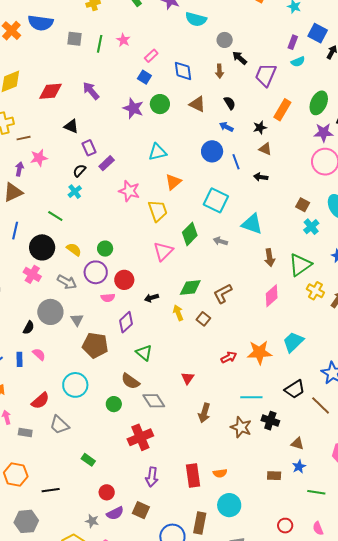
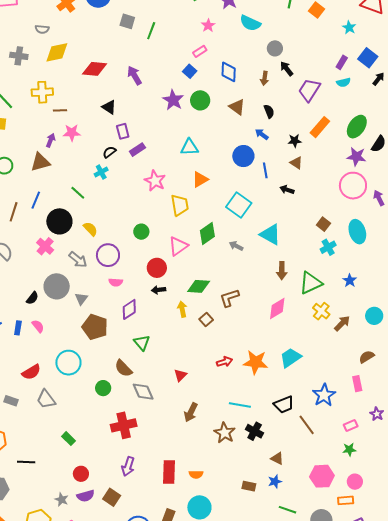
pink star: (123, 40) -> (208, 26), moved
green circle: (105, 249) -> (141, 232), moved
red circle: (124, 280) -> (157, 268), moved

